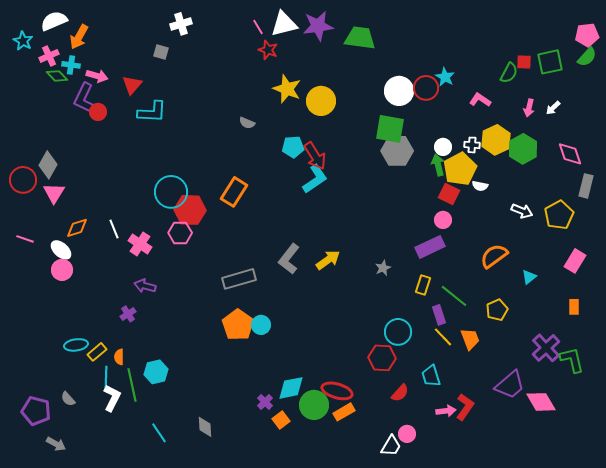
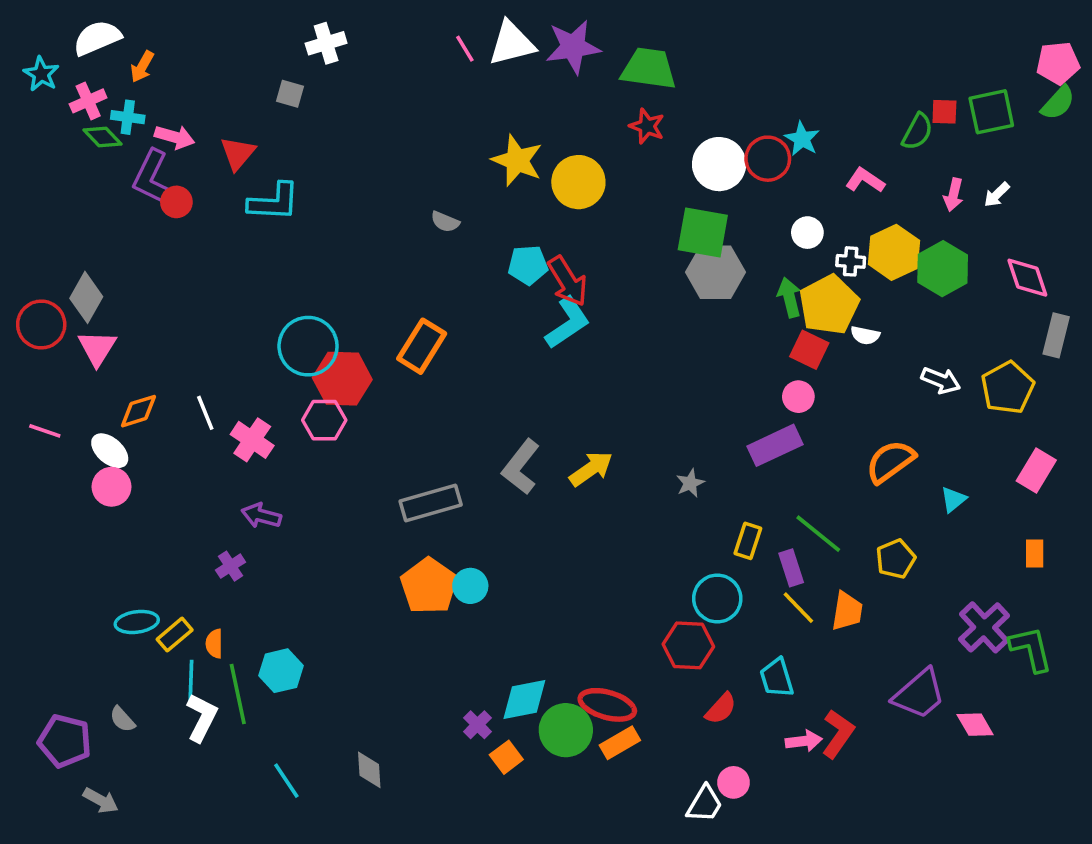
orange arrow: (79, 37) -> (142, 67), size x0.7
red star: (268, 50) -> (647, 126), moved
white circle: (443, 147) -> (807, 233), moved
yellow rectangle: (423, 285) -> (748, 541), moved
orange trapezoid: (470, 339) -> (847, 611), turned 30
pink diamond: (541, 402) -> (975, 725), size x0.7

